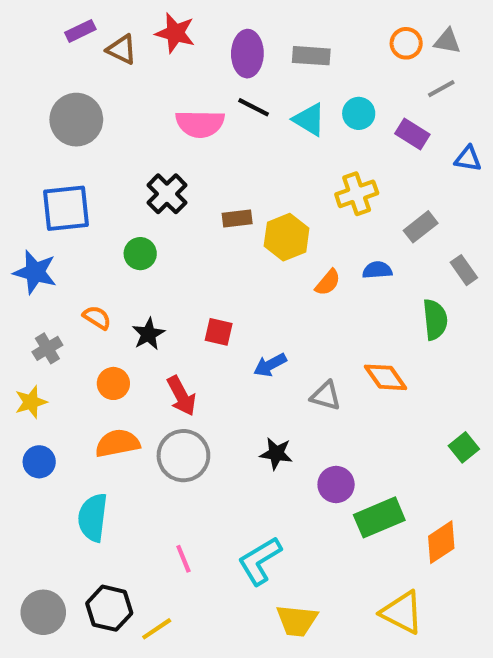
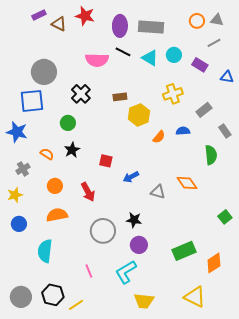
gray rectangle: (311, 56) -> (151, 27), size x1.4
gray circle: (76, 120) -> (44, 72), moved
brown rectangle: (237, 219) -> (120, 97), moved
black star: (148, 334) -> (72, 150), moved
gray circle: (183, 456) -> (103, 231), moved
purple circle: (336, 484) -> (139, 245), moved

